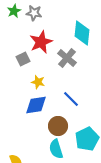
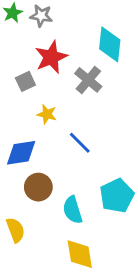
blue line: (71, 99) -> (80, 143), moved
blue diamond: (36, 105) -> (21, 153), moved
brown circle: (58, 126) -> (38, 187), moved

